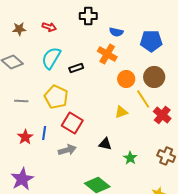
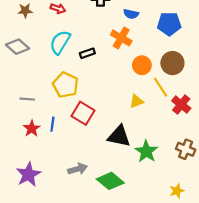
gray line: (21, 101) -> (27, 99), moved
black triangle: (105, 144) -> (119, 136), size x1.6
gray arrow: (67, 150) -> (78, 169), moved
green star: (130, 158) -> (146, 151), size x1.5

